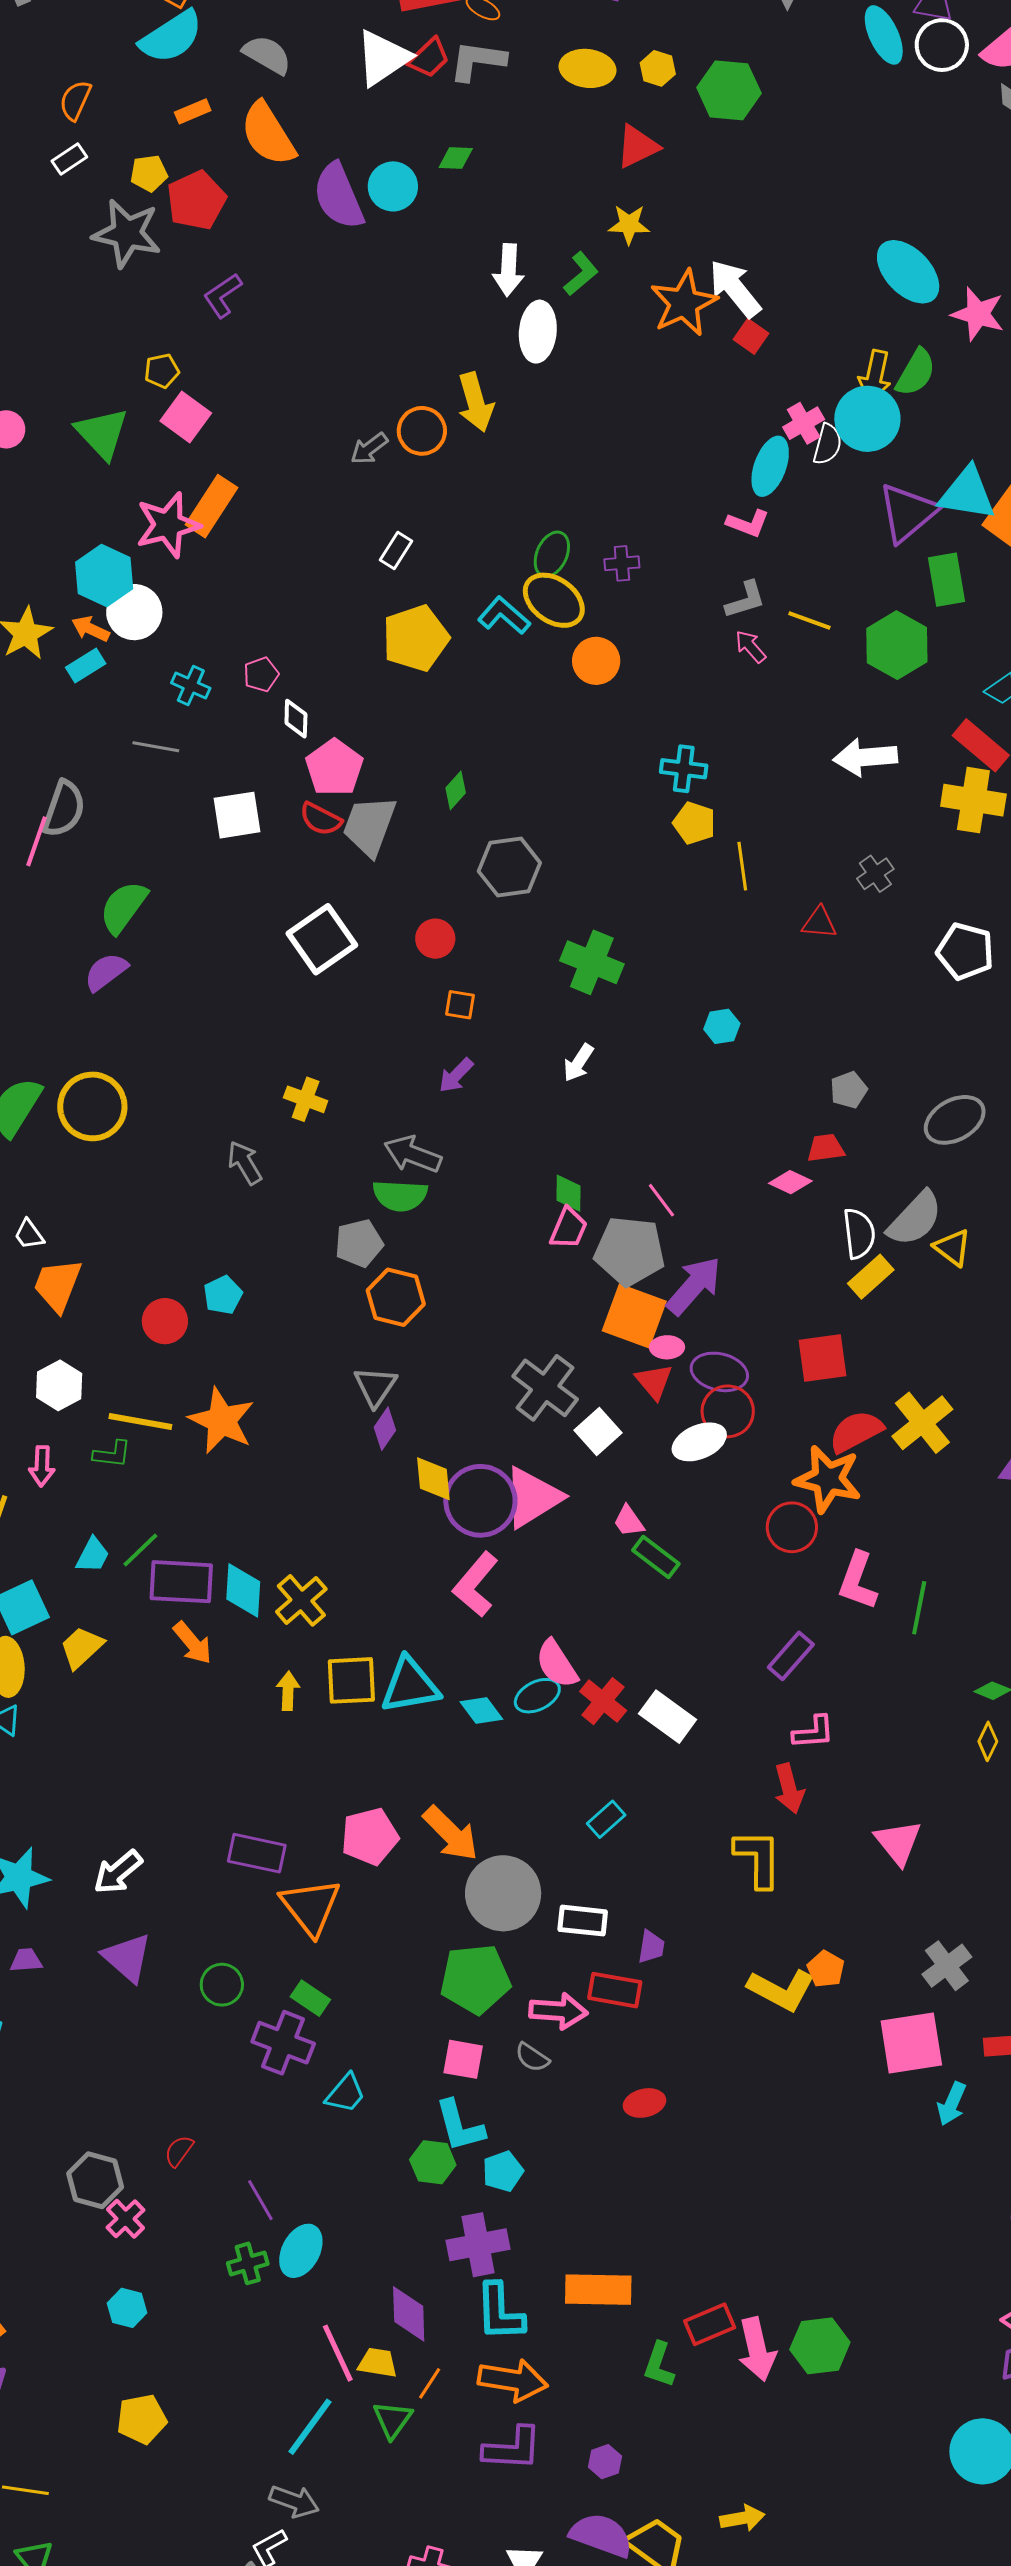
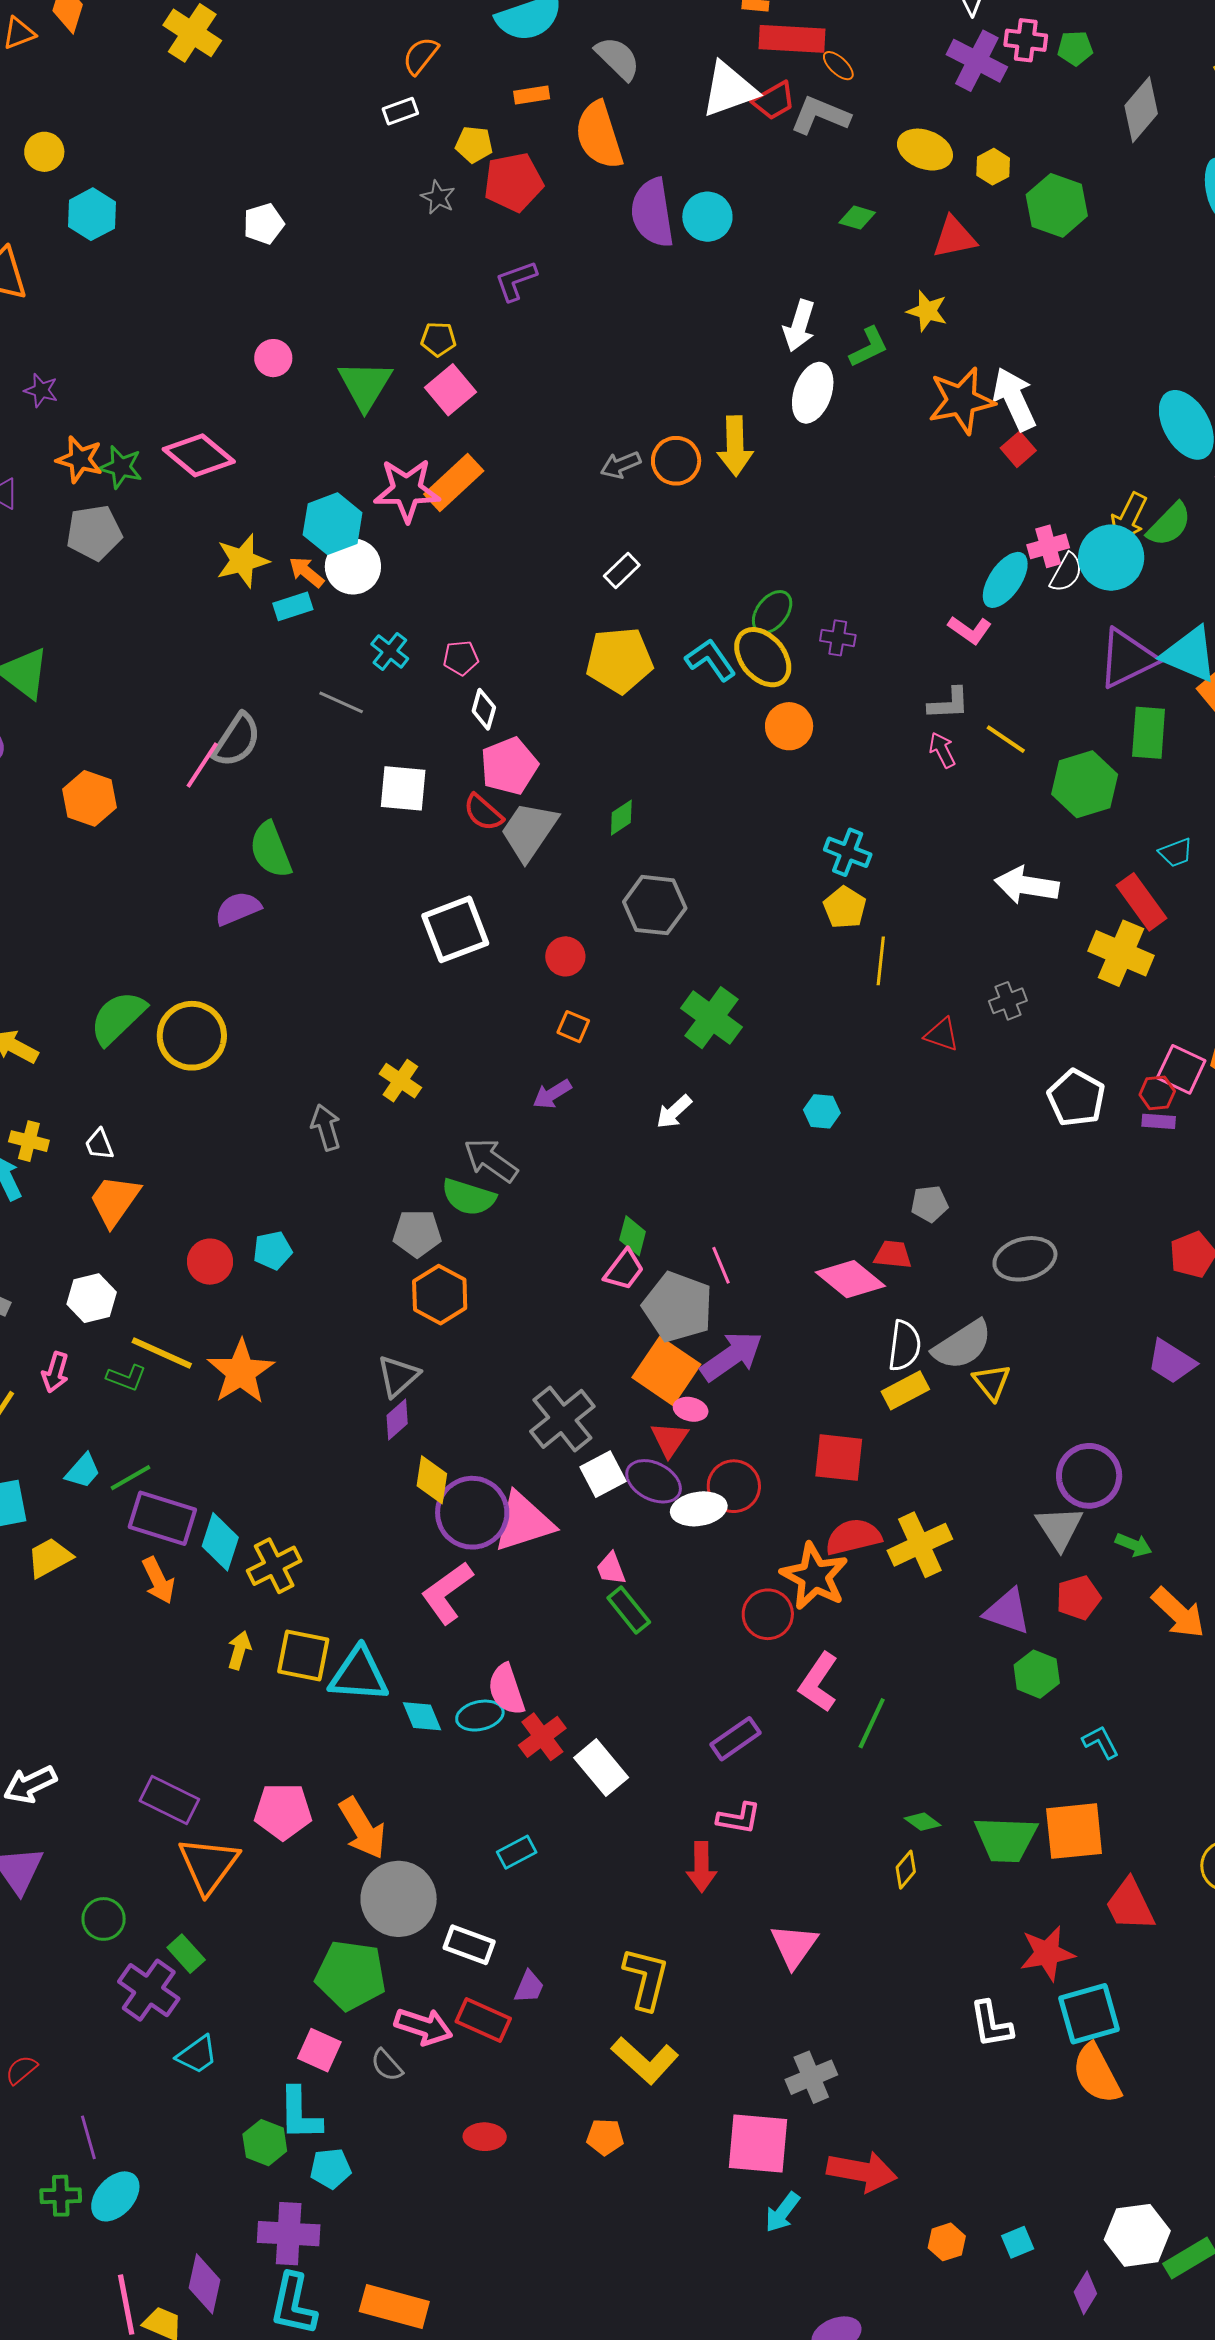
green diamond: (456, 158) -> (857, 218), moved
gray star: (127, 233) -> (438, 197), size x0.5
green semicircle: (123, 907) -> (271, 850), turned -72
pink diamond: (790, 1182) -> (850, 1279), size x1.6
purple ellipse: (719, 1372) -> (654, 1481), moved
yellow L-shape: (758, 1858) -> (646, 1978), moved
orange pentagon: (826, 1969) -> (605, 2137), moved, turned 30

